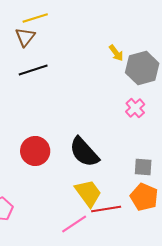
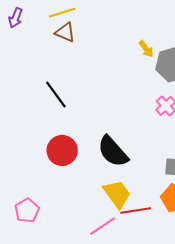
brown triangle: (25, 37) -> (65, 32), moved, turned -45
black line: (33, 70) -> (56, 95), moved, turned 72

